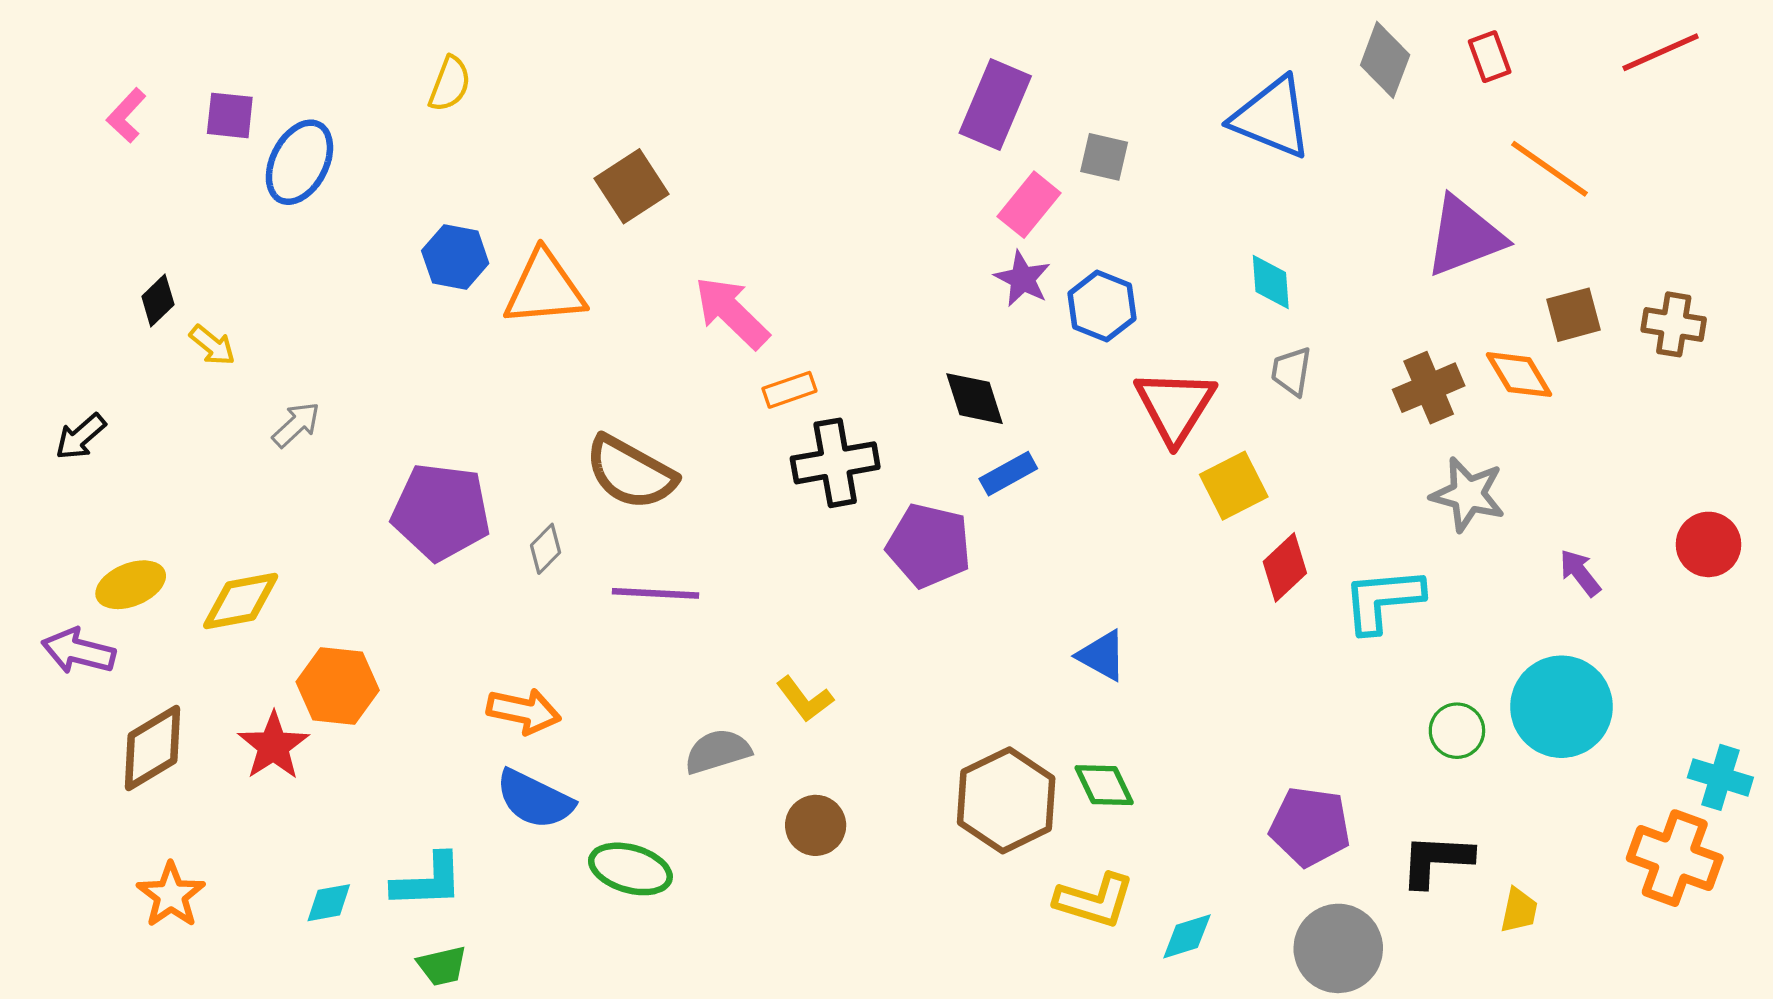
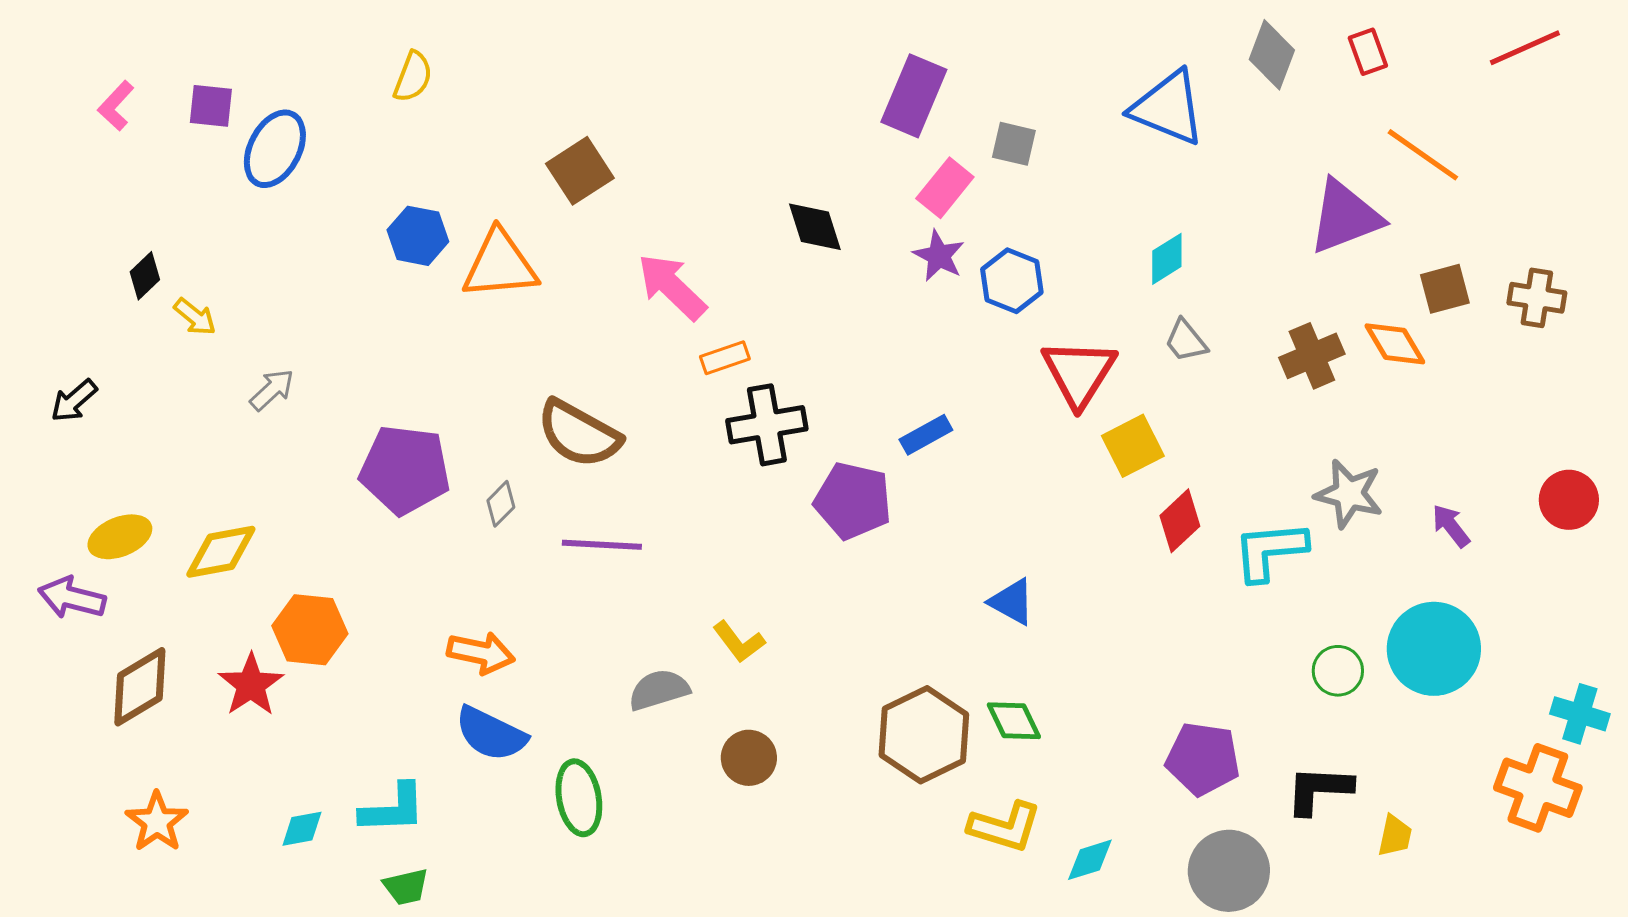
cyan diamond: (1271, 282) -> (1167, 259), turned 62
gray trapezoid: (1291, 371) -> (1186, 341), turned -48
black diamond: (975, 399) -> (815, 227), moved
gray star: (1468, 494) -> (1349, 494), moved
green ellipse: (630, 869) -> (579, 798), turned 64

